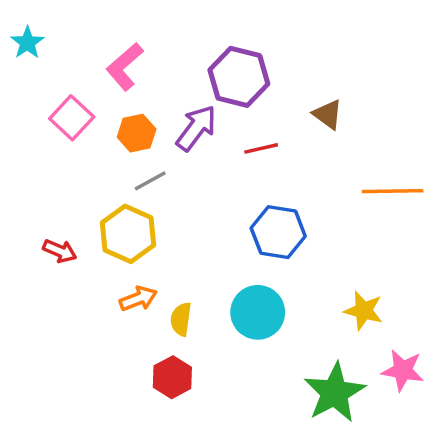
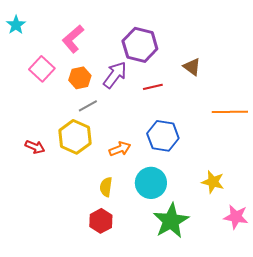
orange arrow: (138, 299) -> (120, 149), moved
green star: (335, 393) -> (171, 221), moved

